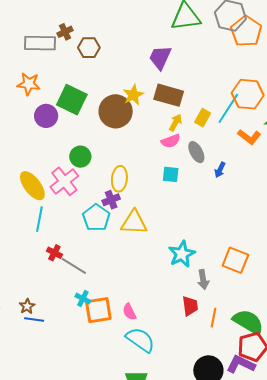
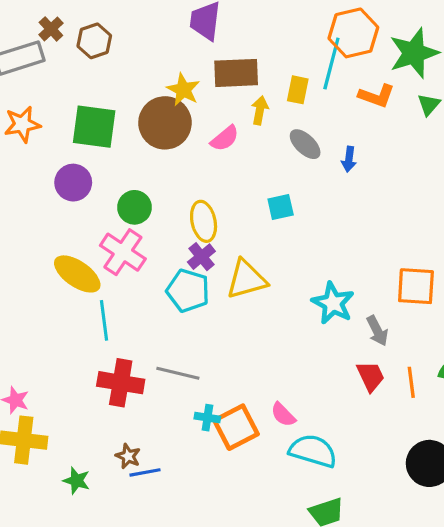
purple circle: (46, 116) -> (73, 183), moved
pink semicircle: (171, 141) -> (225, 138), moved
cyan square: (171, 174) -> (281, 207), moved
red cross: (54, 253) -> (121, 383), moved, size x1.8

